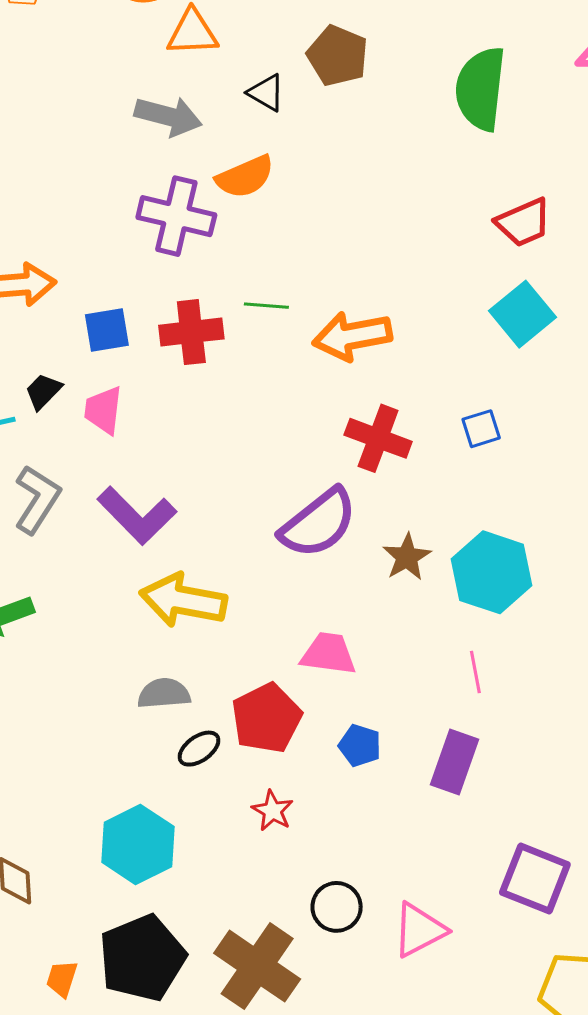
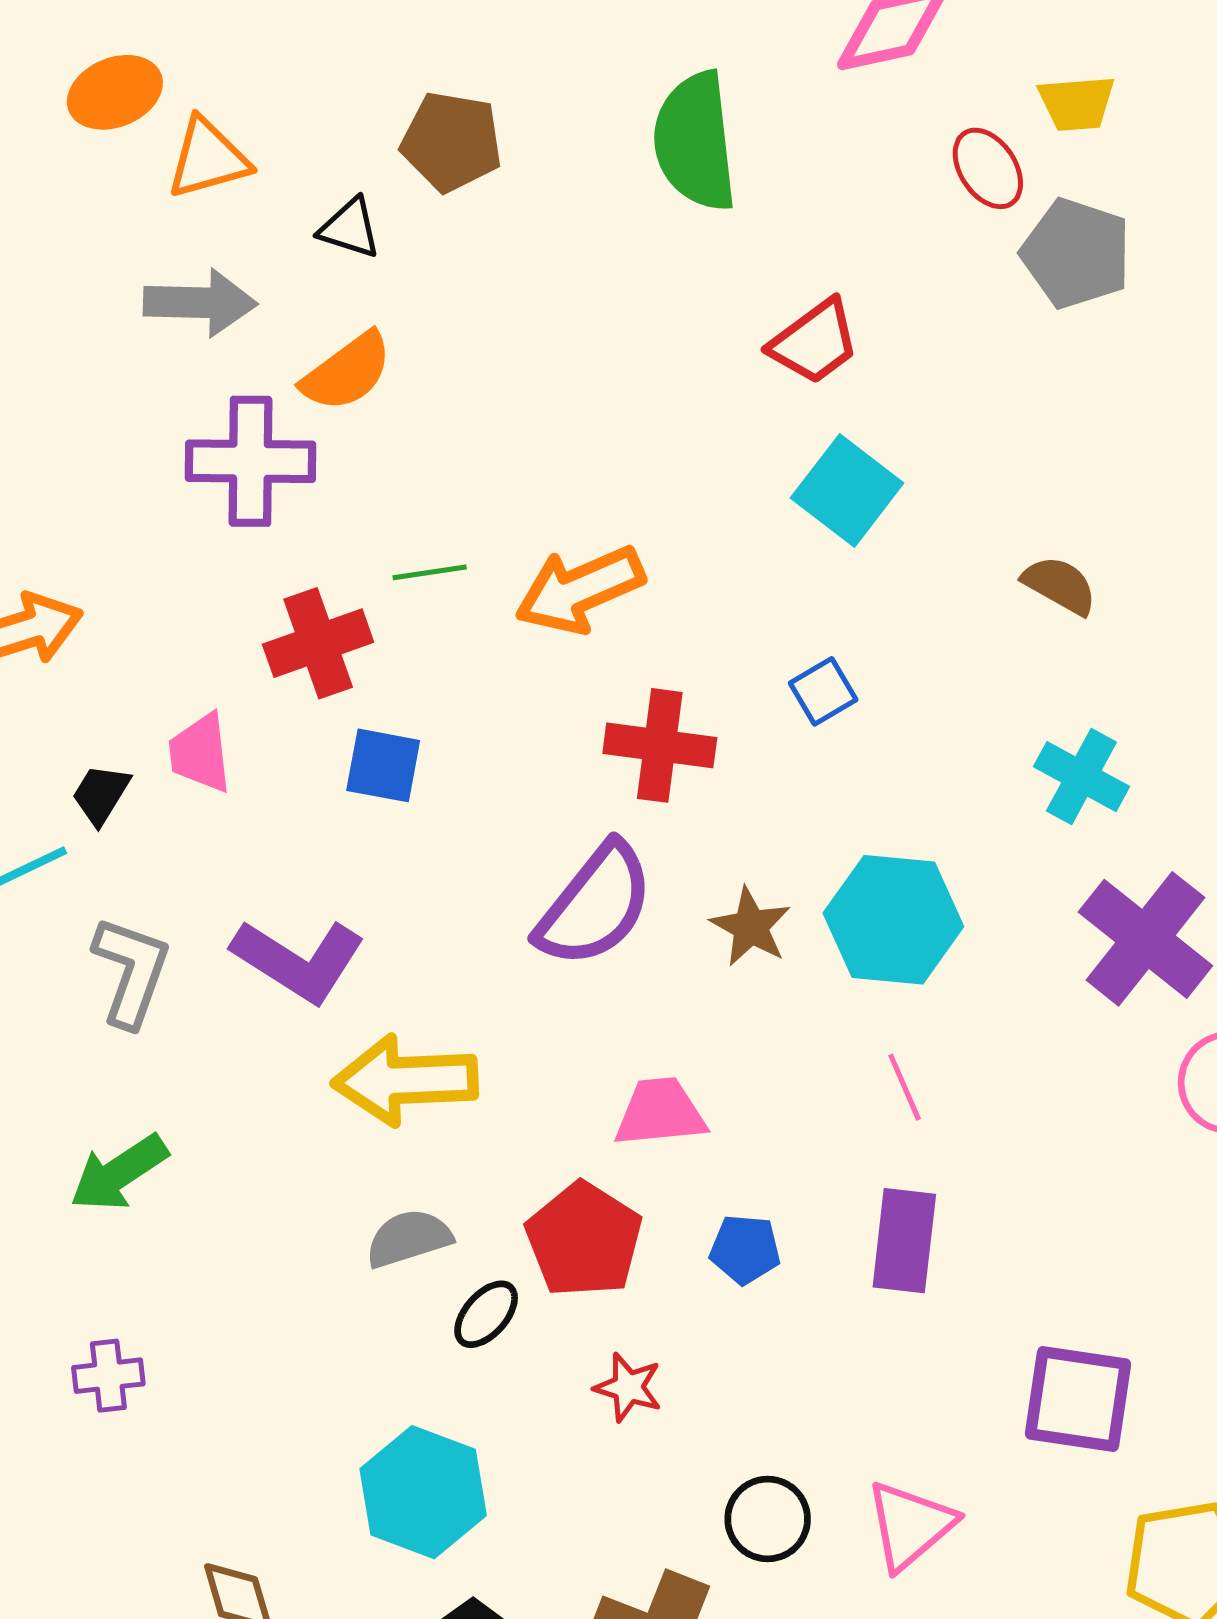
blue square: (107, 330) -> (383, 765), moved, turned 33
pink trapezoid: (103, 410) -> (200, 753), moved

